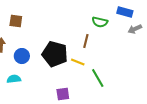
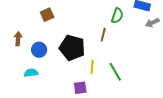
brown square: (16, 21) -> (47, 15), moved, turned -32
green semicircle: (100, 22) -> (117, 16), turned -84
yellow line: (78, 62) -> (92, 67), moved, turned 72

